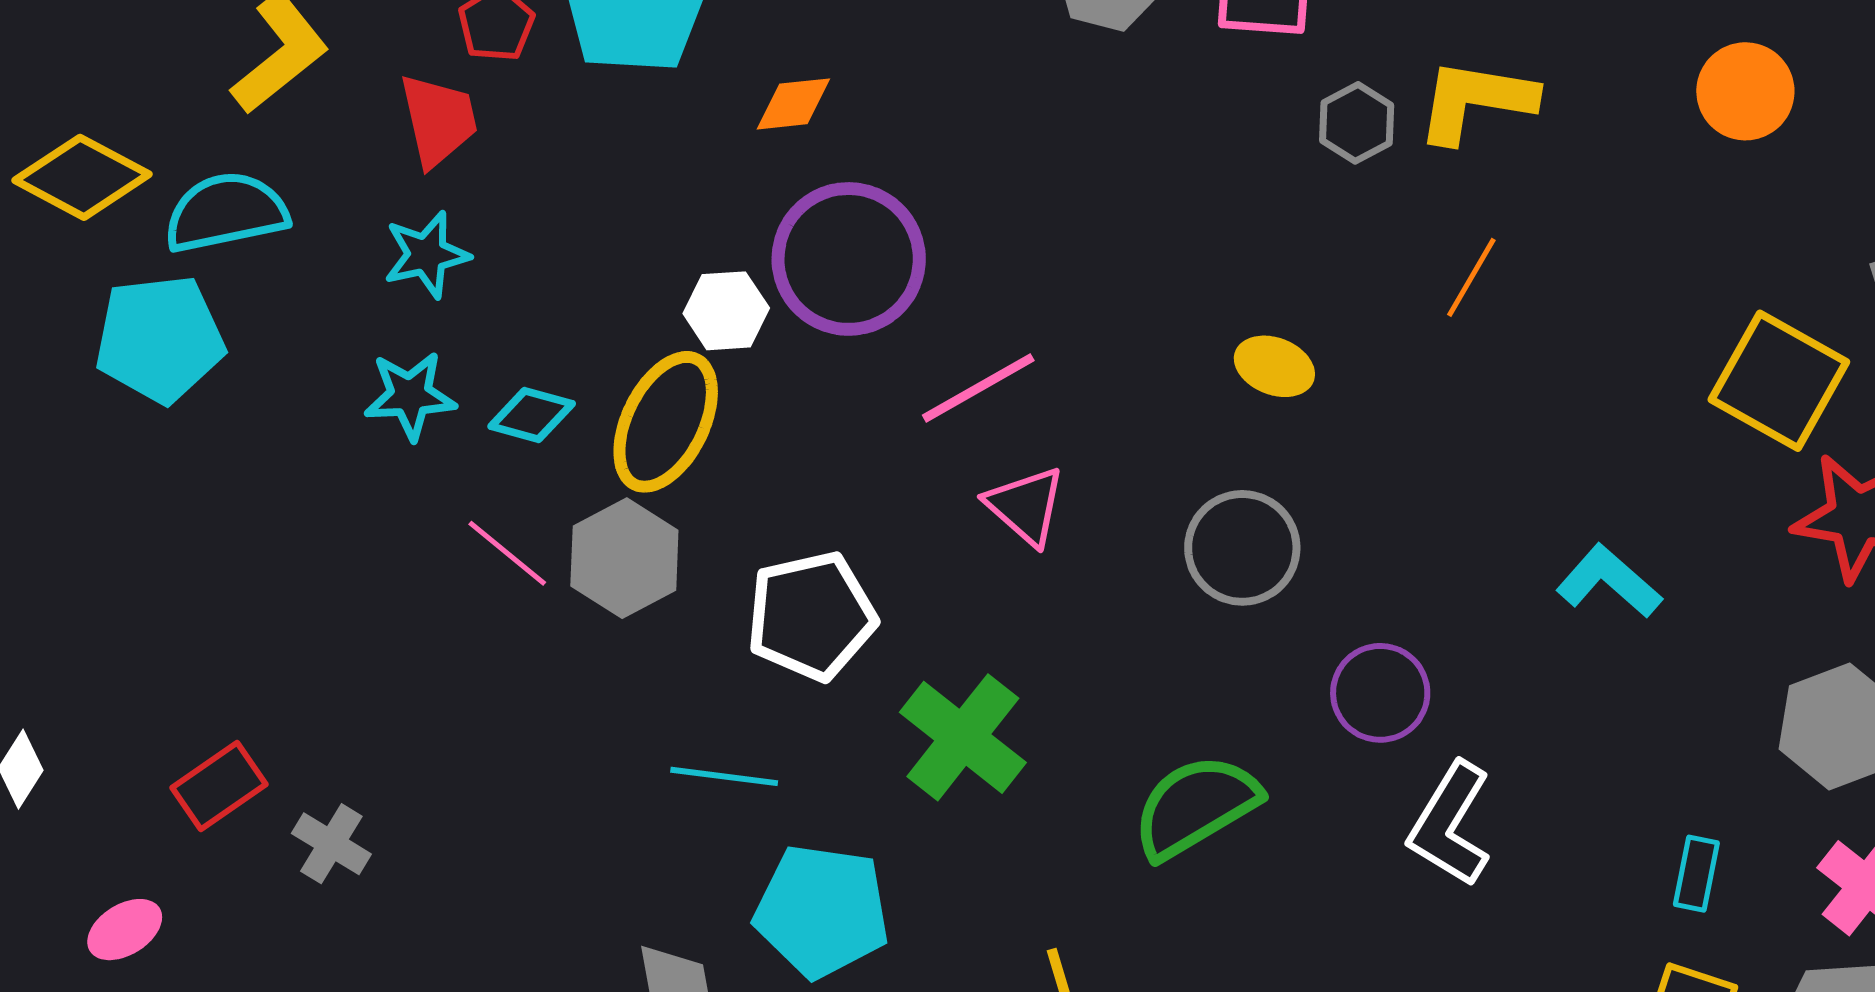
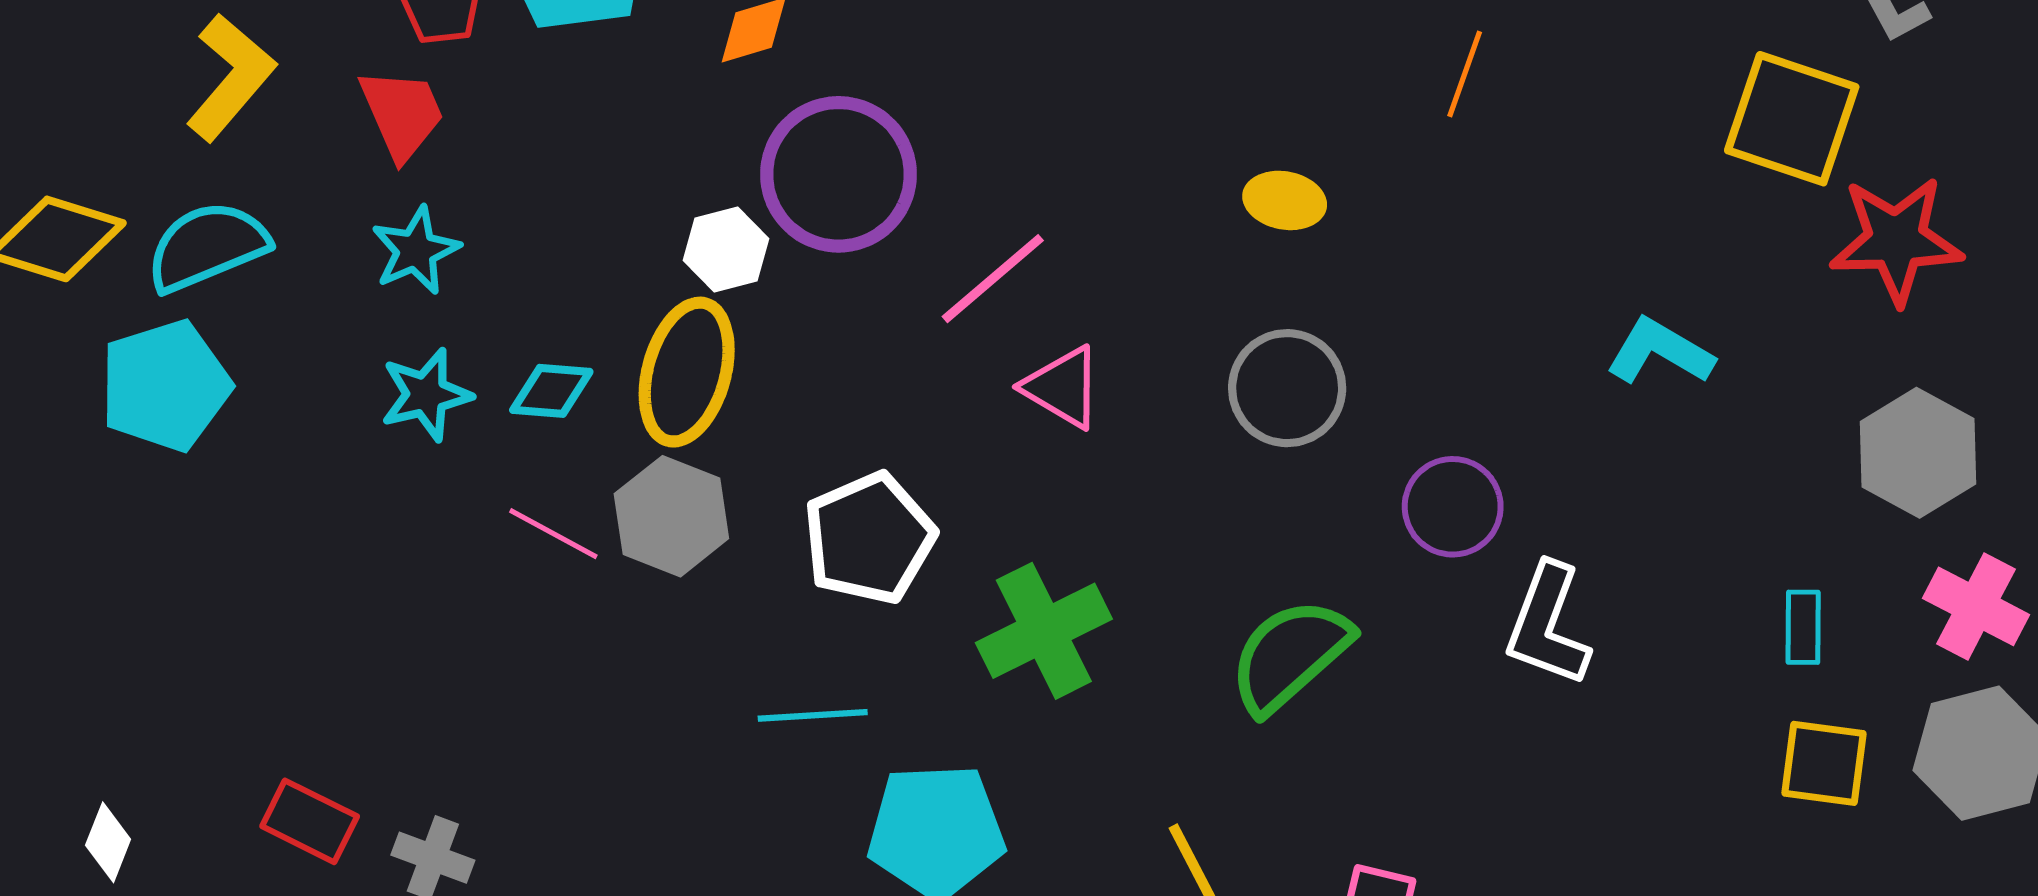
green cross: (963, 737) -> (1044, 631), turned 36
red rectangle: (219, 786) -> (310, 821), turned 72

